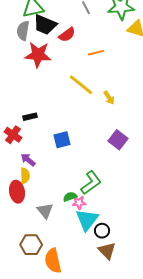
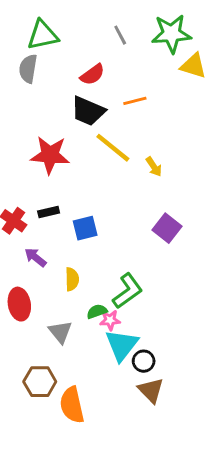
black trapezoid: (45, 25) -> (88, 111), moved
red star: (38, 55) -> (50, 155), moved
black rectangle: (30, 117) -> (49, 212), moved
yellow semicircle: (25, 176) -> (72, 279), moved

